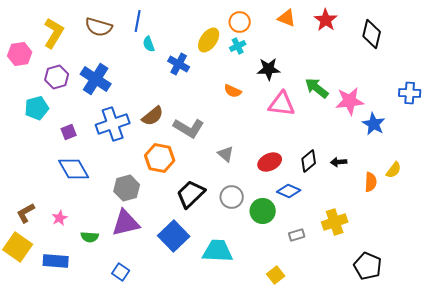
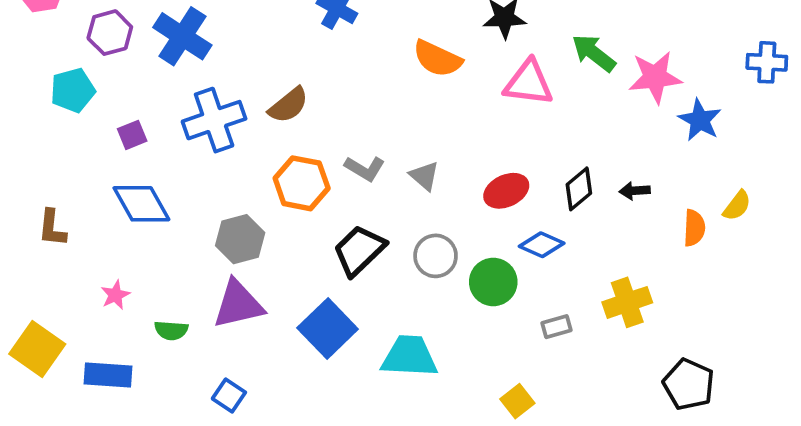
orange semicircle: (233, 91) -> (437, 59), size x1.5
gray L-shape: (189, 128) -> (365, 168), moved, size x0.7
brown L-shape: (26, 213) -> (52, 228), moved, turned -55

